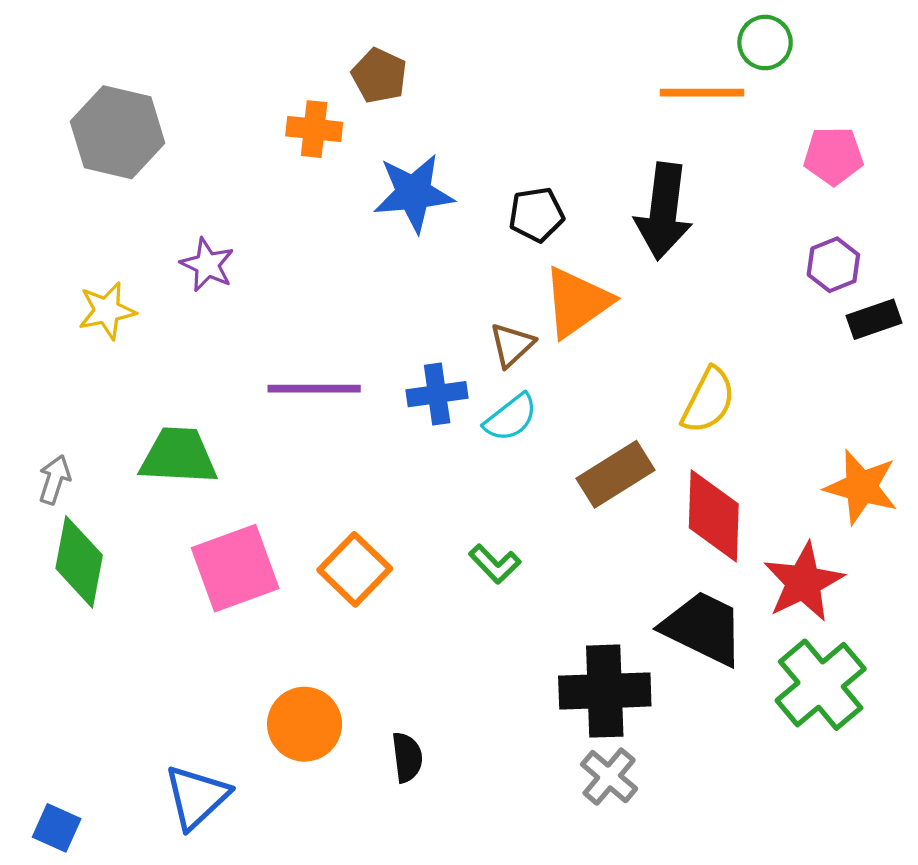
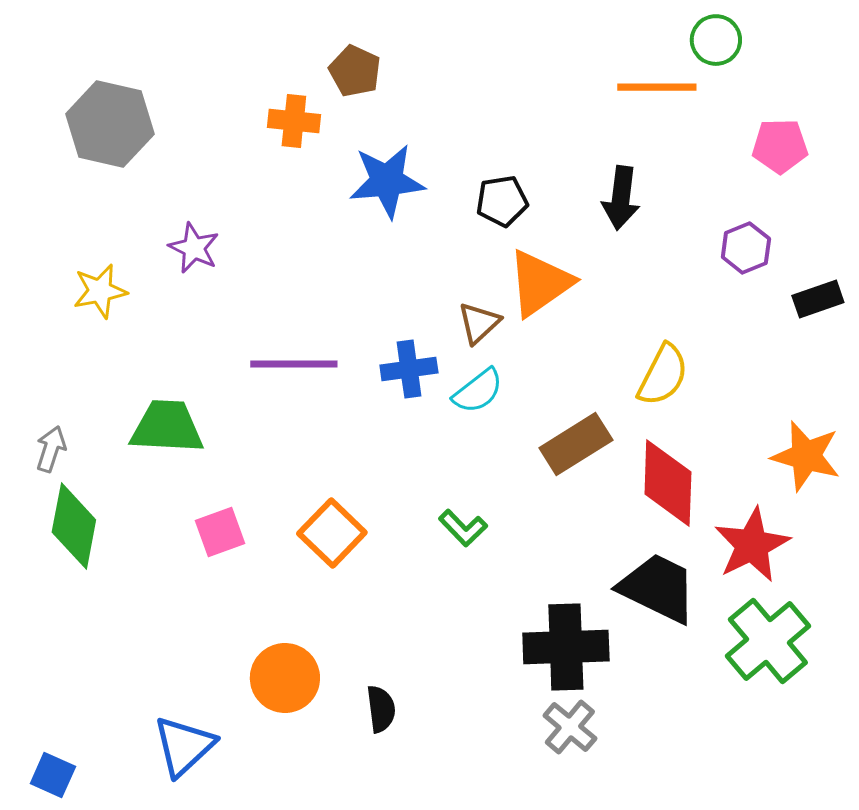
black arrow: (664, 211) -> (621, 198), size x0.7
purple hexagon: (833, 265) -> (746, 248), moved
pink square: (235, 568) -> (220, 532), size x0.6

